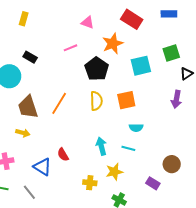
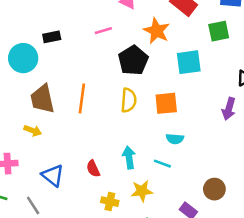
orange star: (113, 44) -> (157, 31), turned -30
green square: (171, 53) -> (219, 31), moved
black rectangle: (30, 57) -> (52, 37), turned -48
orange line: (59, 103) -> (82, 98), turned -30
red semicircle: (63, 155) -> (93, 169), moved

